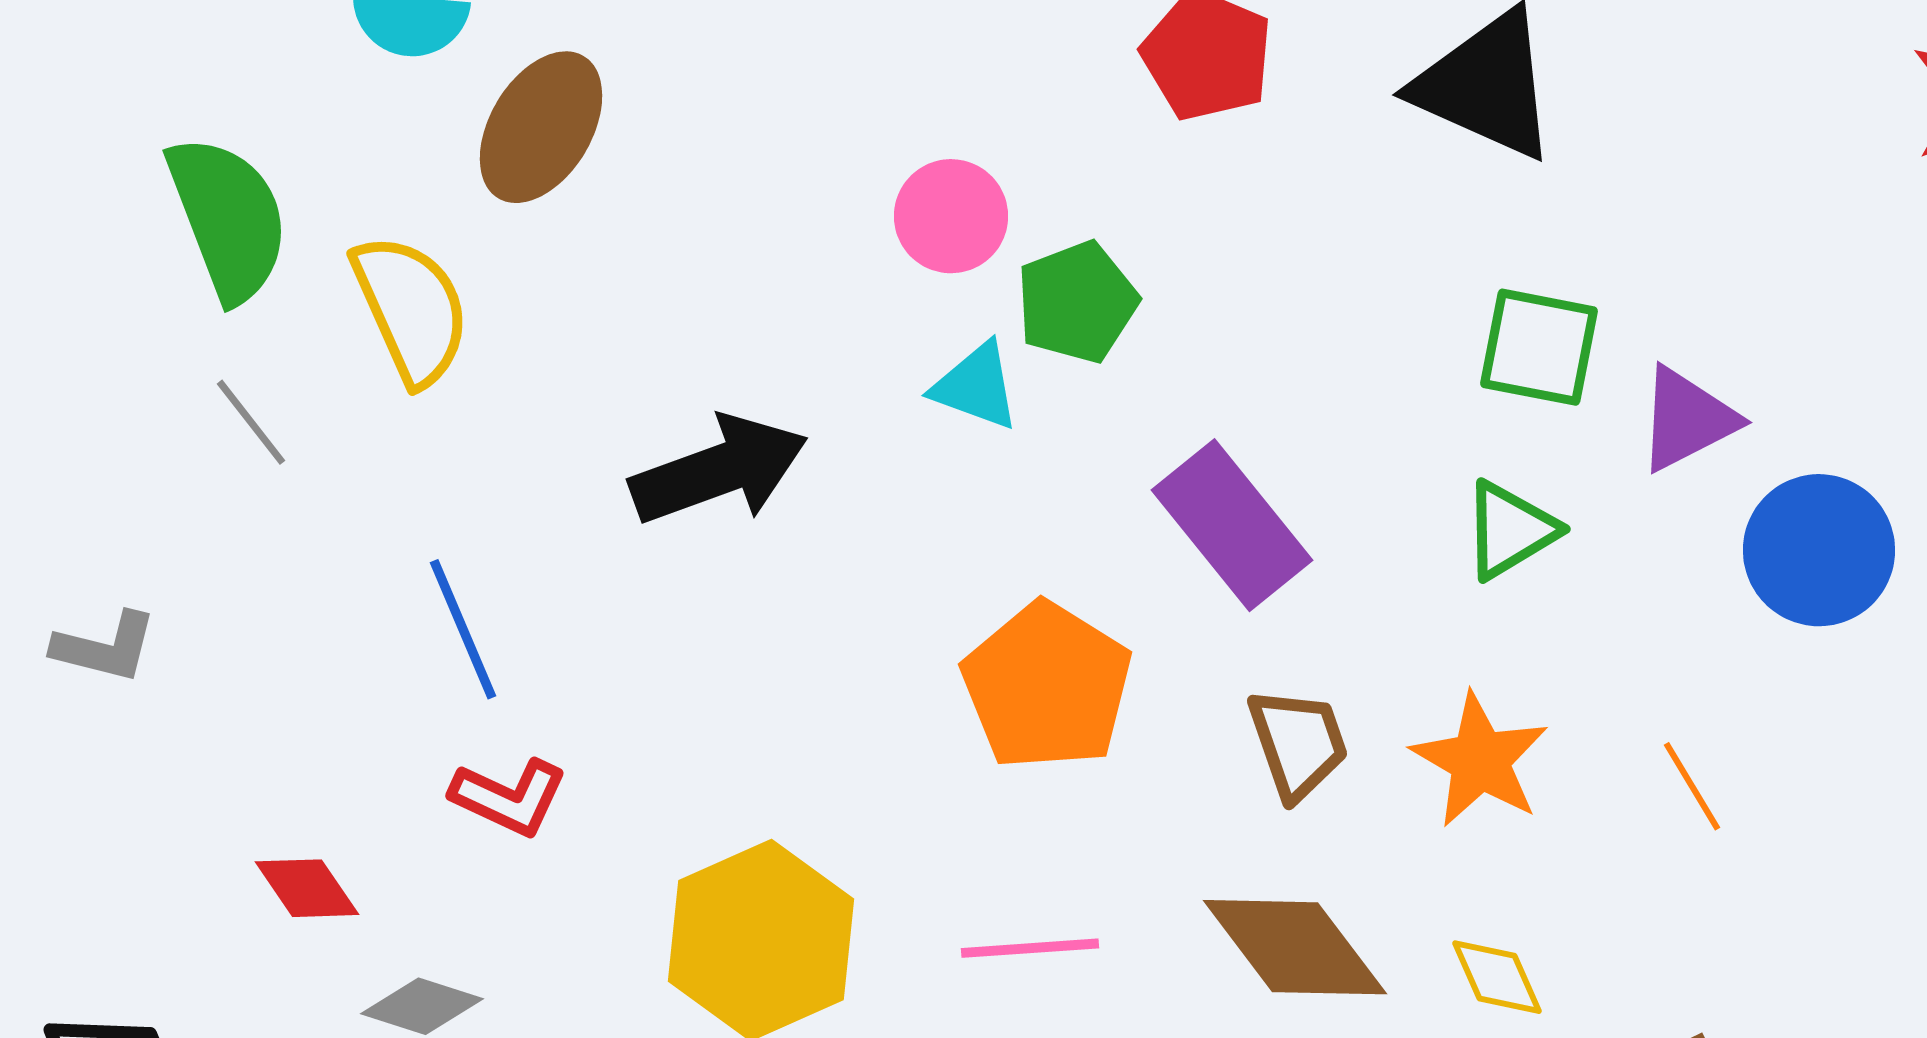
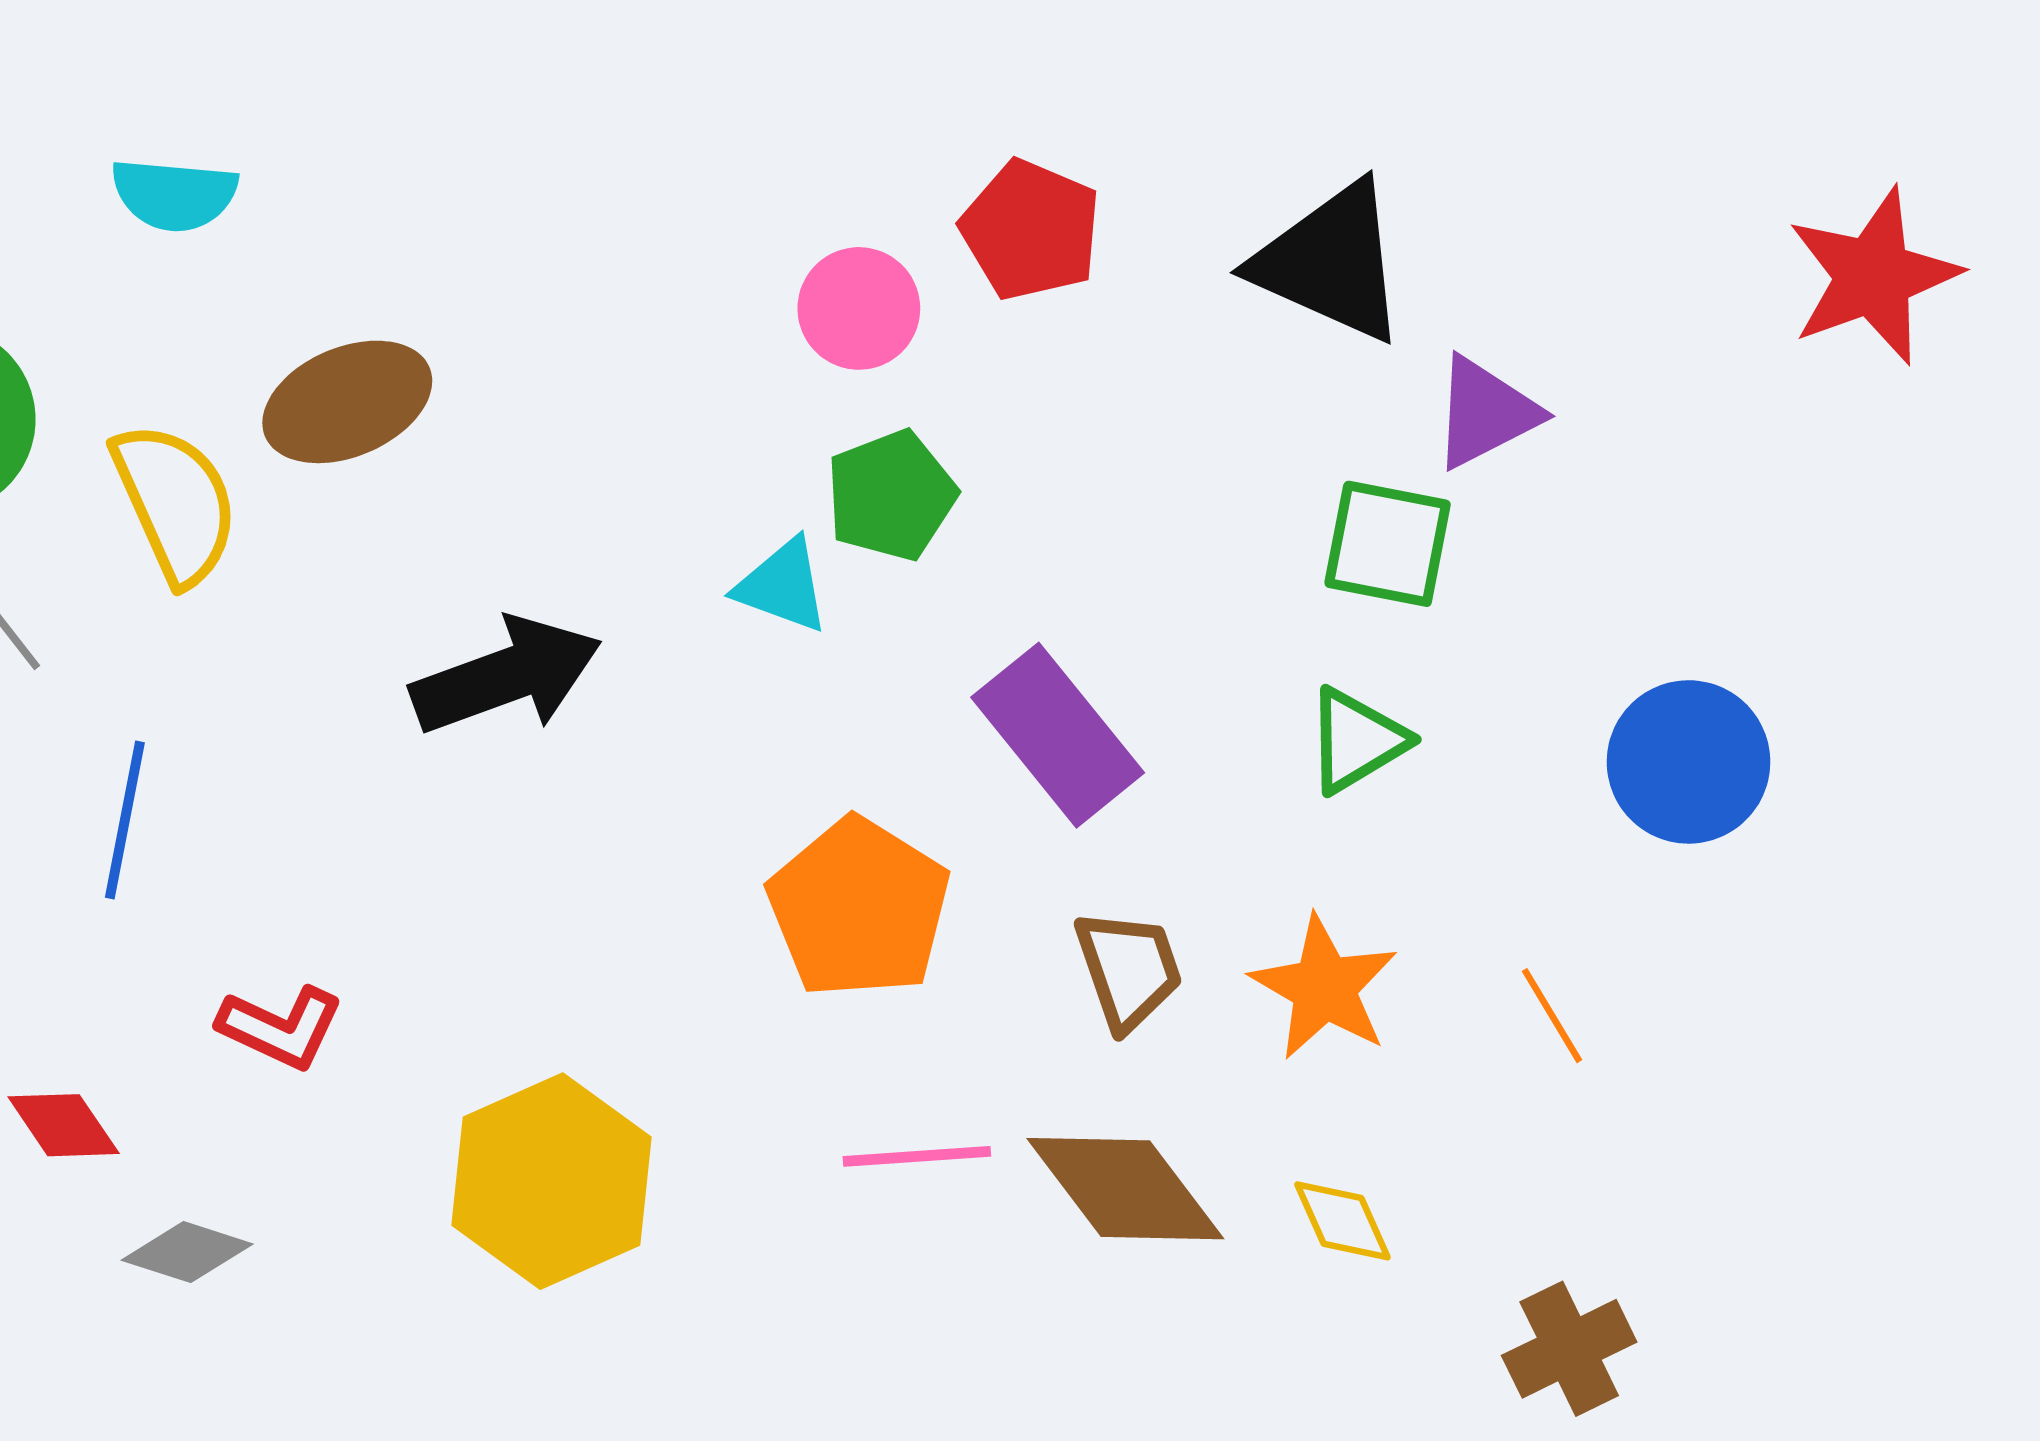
brown ellipse: (541, 127) -> (347, 402), moved, turned 36
pink circle: (951, 216) -> (859, 308), moved
purple triangle: (1687, 419) -> (1485, 413), moved
blue line: (463, 629) -> (125, 820), moved, turned 34
pink line: (1030, 948) -> (917, 1156), moved

